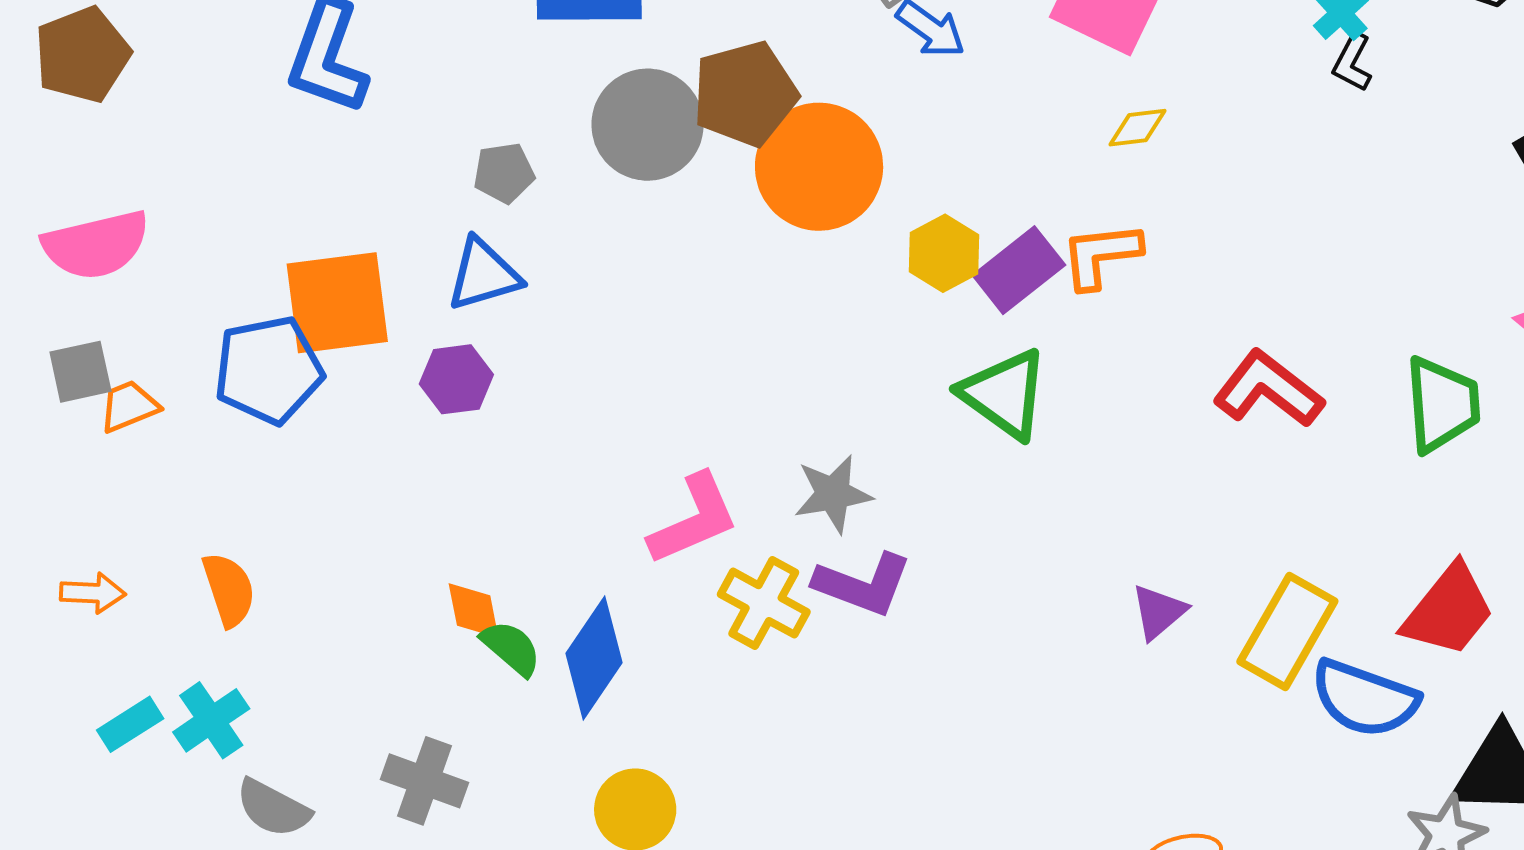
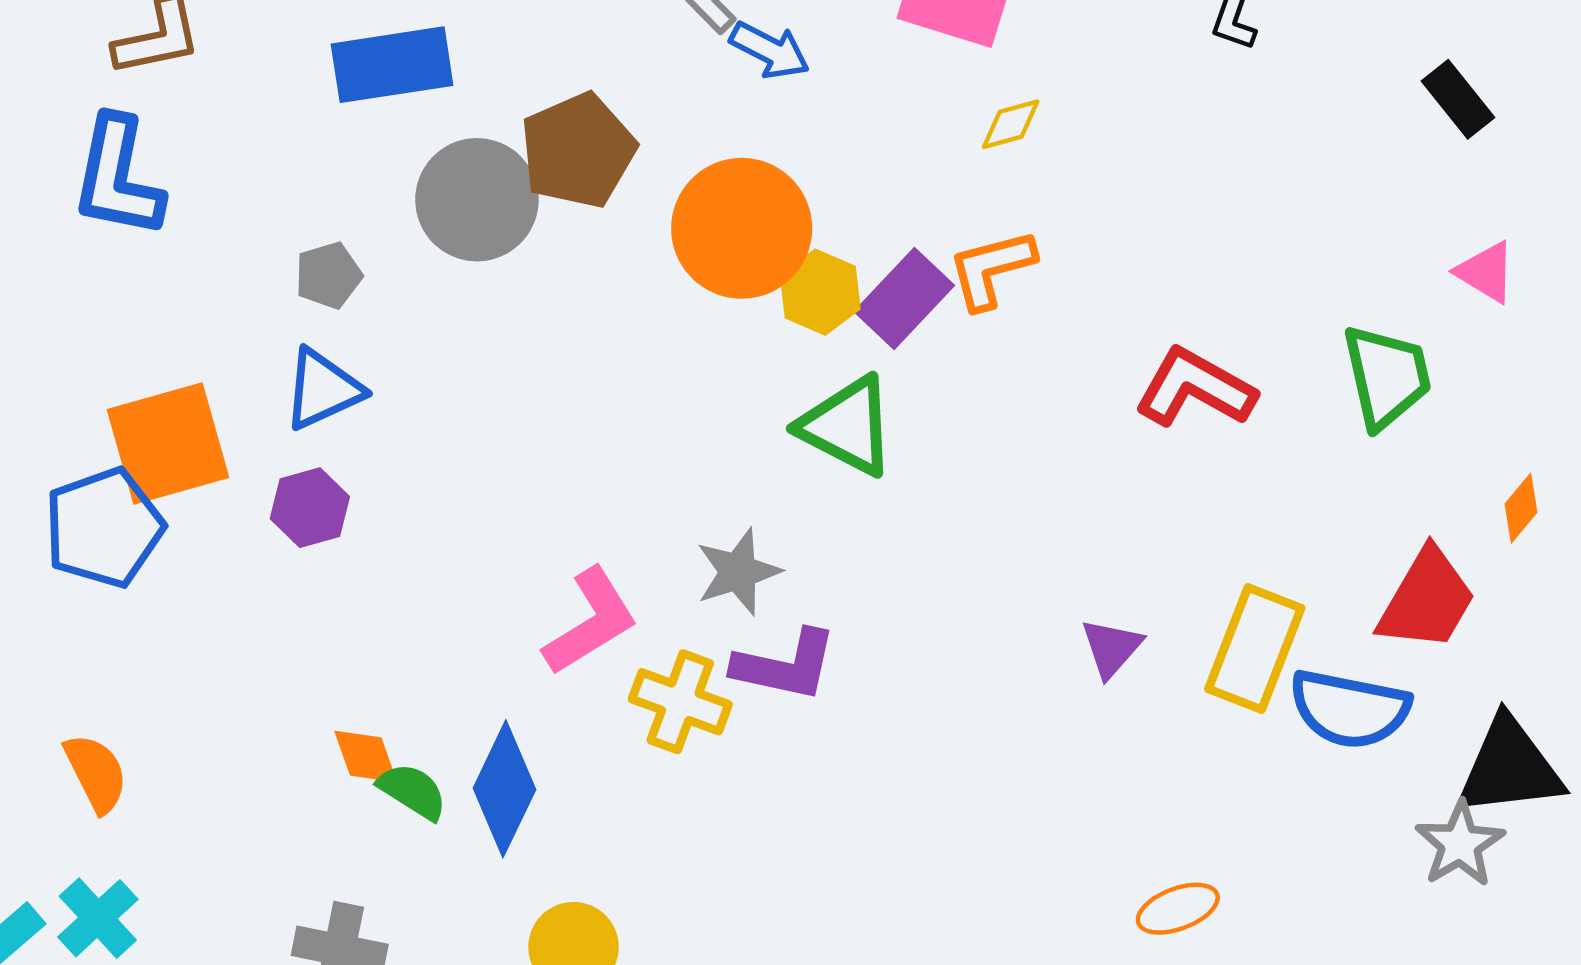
orange circle: (819, 167) -> (742, 228), moved
green triangle: (1004, 394) -> (847, 426), moved

